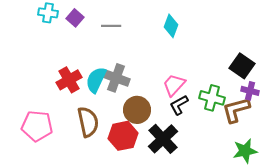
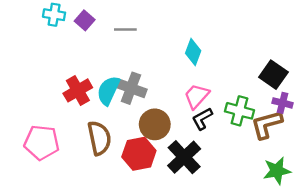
cyan diamond: (171, 26) -> (193, 52), moved

